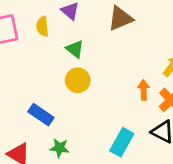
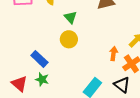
green star: (60, 148) -> (42, 79), moved

